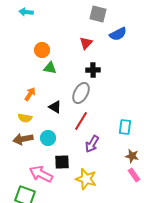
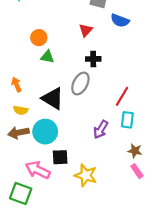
blue semicircle: (118, 34) -> (120, 21), turned 48
orange arrow: (30, 94) -> (16, 85), moved, turned -56
black triangle: (55, 107) -> (53, 98), size x1.6
red line: (81, 121) -> (122, 96), moved
cyan circle: (48, 138) -> (45, 132), size x1.5
purple arrow: (92, 144) -> (101, 129), moved

